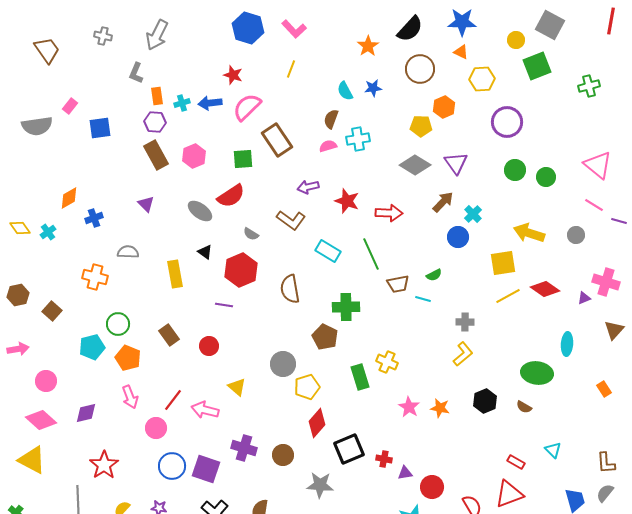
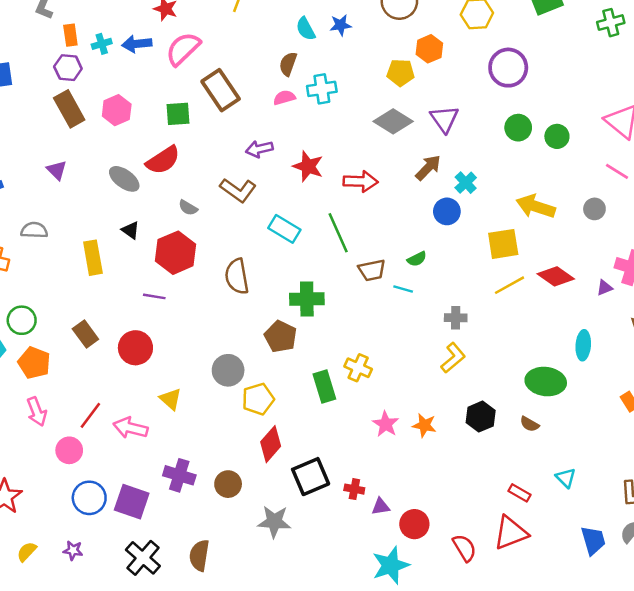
red circle: (209, 346) -> (135, 348), size x1.4

